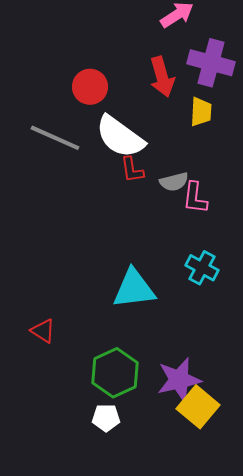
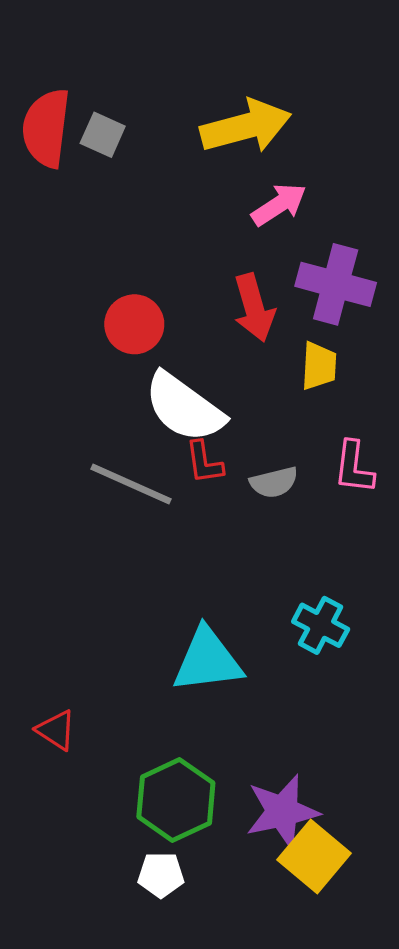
gray line: (55, 138) -> (131, 484), moved
pink L-shape: (195, 198) -> (354, 467), moved

